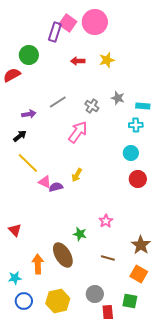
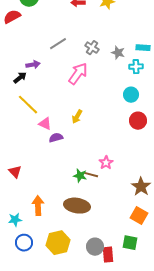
gray star: (118, 98) -> (118, 53), moved
purple arrow: (29, 114) -> (33, 65), moved
purple semicircle: (56, 187) -> (56, 138), moved
brown ellipse: (63, 255) -> (77, 206), moved, turned -50
brown line: (108, 258) -> (91, 175), moved
gray circle: (95, 294) -> (95, 247), moved

